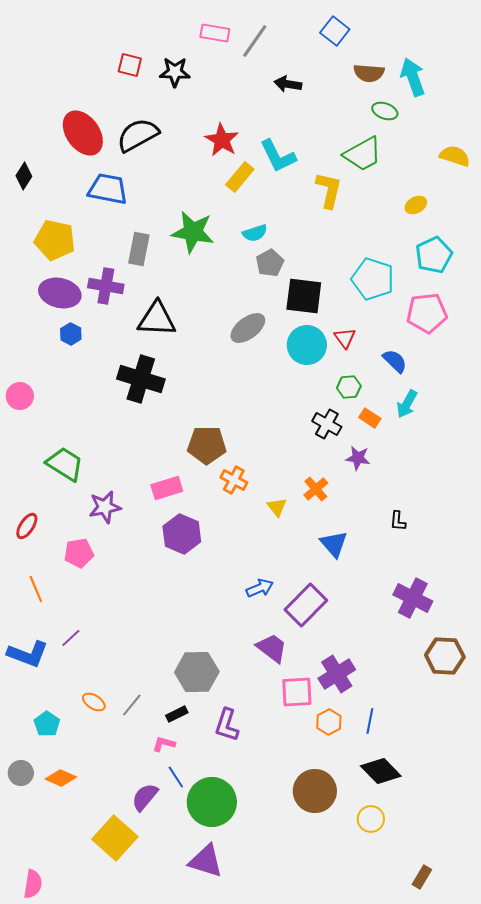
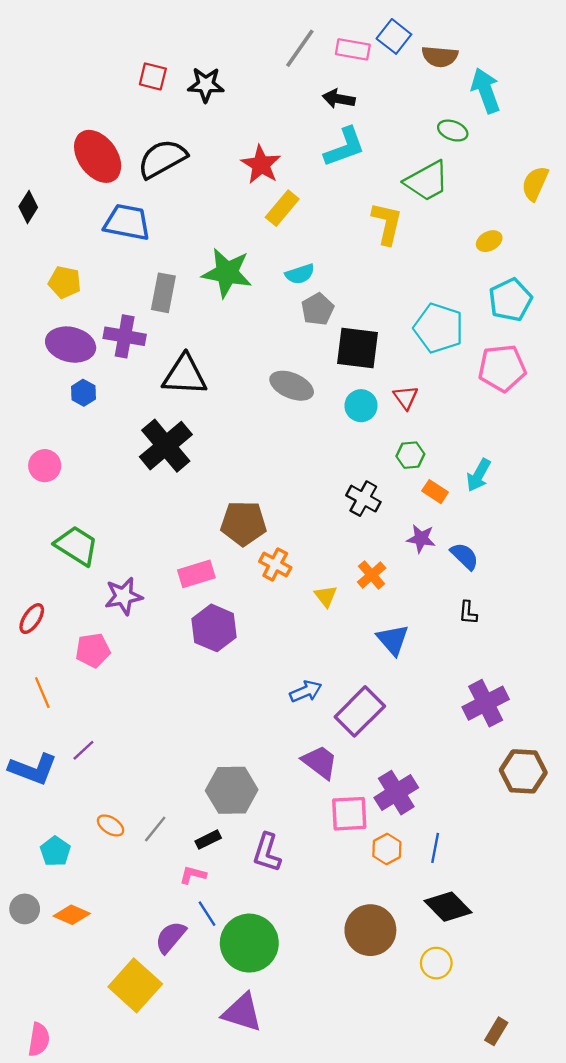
pink rectangle: (215, 33) -> (353, 49), moved
brown semicircle: (369, 73) -> (440, 56), moved
cyan L-shape: (278, 156) -> (345, 147), moved, turned -84
yellow semicircle: (455, 156) -> (535, 183), turned -84
yellow pentagon: (55, 240) -> (65, 282), size x0.7
gray ellipse: (248, 328) -> (292, 386), turned 60
cyan circle: (307, 345) -> (361, 406), size x0.7
blue semicircle: (395, 361) -> (464, 556), moved
black cross: (141, 379) -> (166, 446), turned 33
pink circle: (20, 396) -> (45, 466), moved
black cross: (327, 424) -> (363, 499), moved
purple cross: (413, 598) -> (486, 703), turned 36

